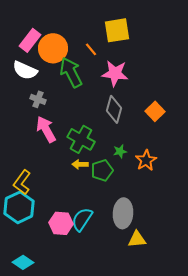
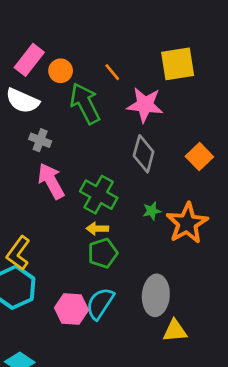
yellow square: (117, 30) -> (178, 64), moved
orange circle: (53, 48) -> (61, 71), size x0.6
orange star: (146, 160) -> (187, 223), size x1.4
green pentagon: (102, 170) -> (103, 253), moved

